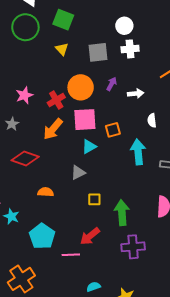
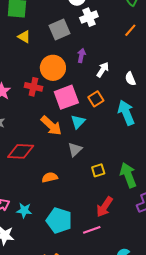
white arrow: (136, 94) -> (103, 70), moved, turned -35
red cross: (56, 100) -> (33, 87), turned -30
orange arrow: (53, 129) -> (51, 126), moved, turned -70

